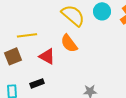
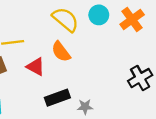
black rectangle: (37, 83) -> (57, 98), moved, size x1.5

